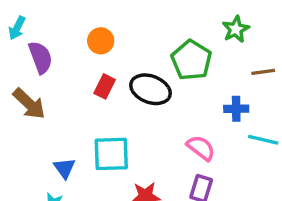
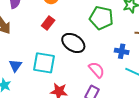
green pentagon: (191, 60) -> (101, 18), turned -30
black ellipse: (151, 89) -> (73, 43), moved

